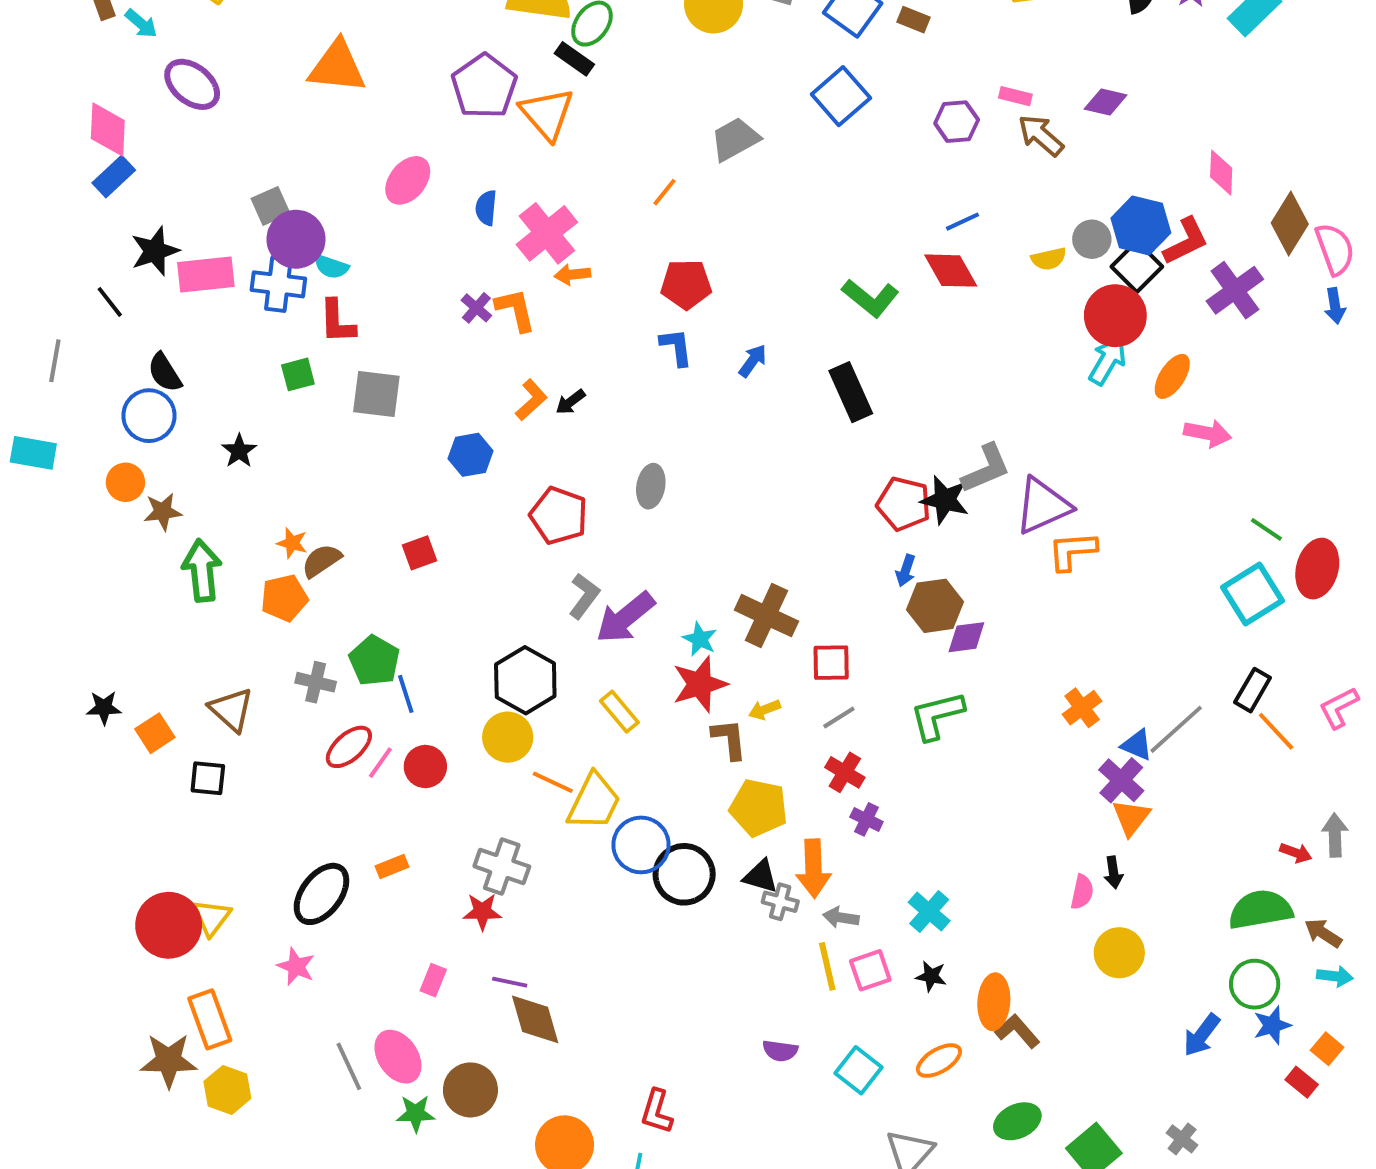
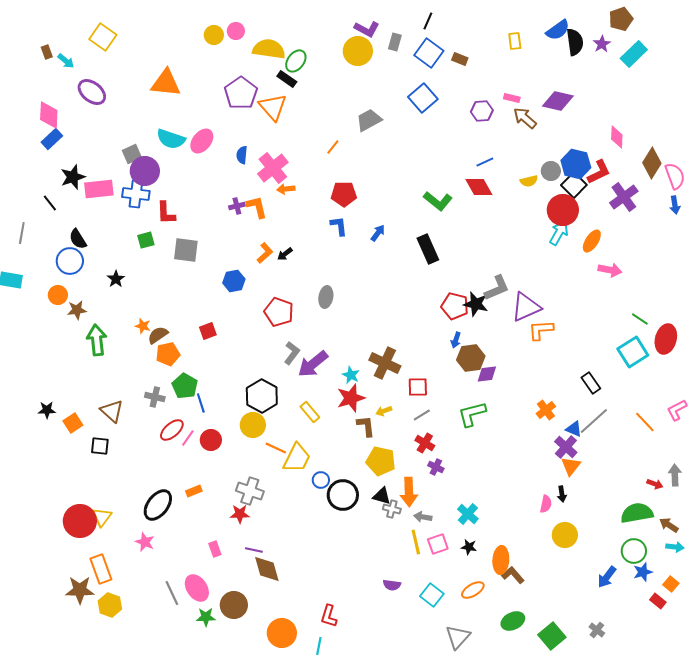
purple diamond: (1106, 102) -> (558, 101), size x1.4
cyan semicircle: (331, 267) -> (171, 139), moved, size x1.6
purple cross: (476, 308) -> (237, 206), turned 35
orange pentagon: (284, 598) -> (168, 354), moved
black rectangle: (1253, 690) -> (591, 383), moved, turned -65
blue circle: (641, 845) -> (321, 480), size x0.6
pink rectangle: (433, 980) -> (215, 549), turned -42

